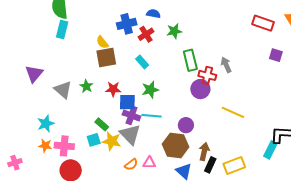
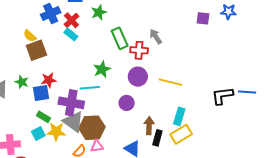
cyan rectangle: (142, 62) -> (71, 34), moved
purple circle: (200, 89) -> (138, 77), moved
green star: (150, 90) -> (102, 69), moved
blue square: (127, 102) -> (41, 93), moved
purple cross: (131, 115) -> (71, 103), size x1.4
cyan line: (151, 116) -> (90, 88), moved
brown hexagon: (176, 145) -> (92, 128), moved
cyan rectangle: (270, 150) -> (179, 116), moved

